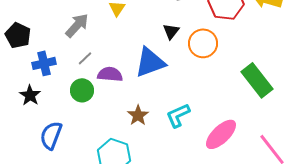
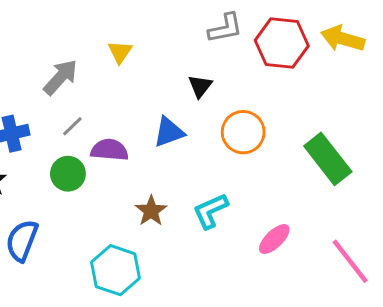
orange circle: (203, 43) -> (243, 132), moved
blue triangle: (150, 62) -> (169, 132), size x0.7
pink ellipse: (221, 134) -> (274, 239), size x0.7

